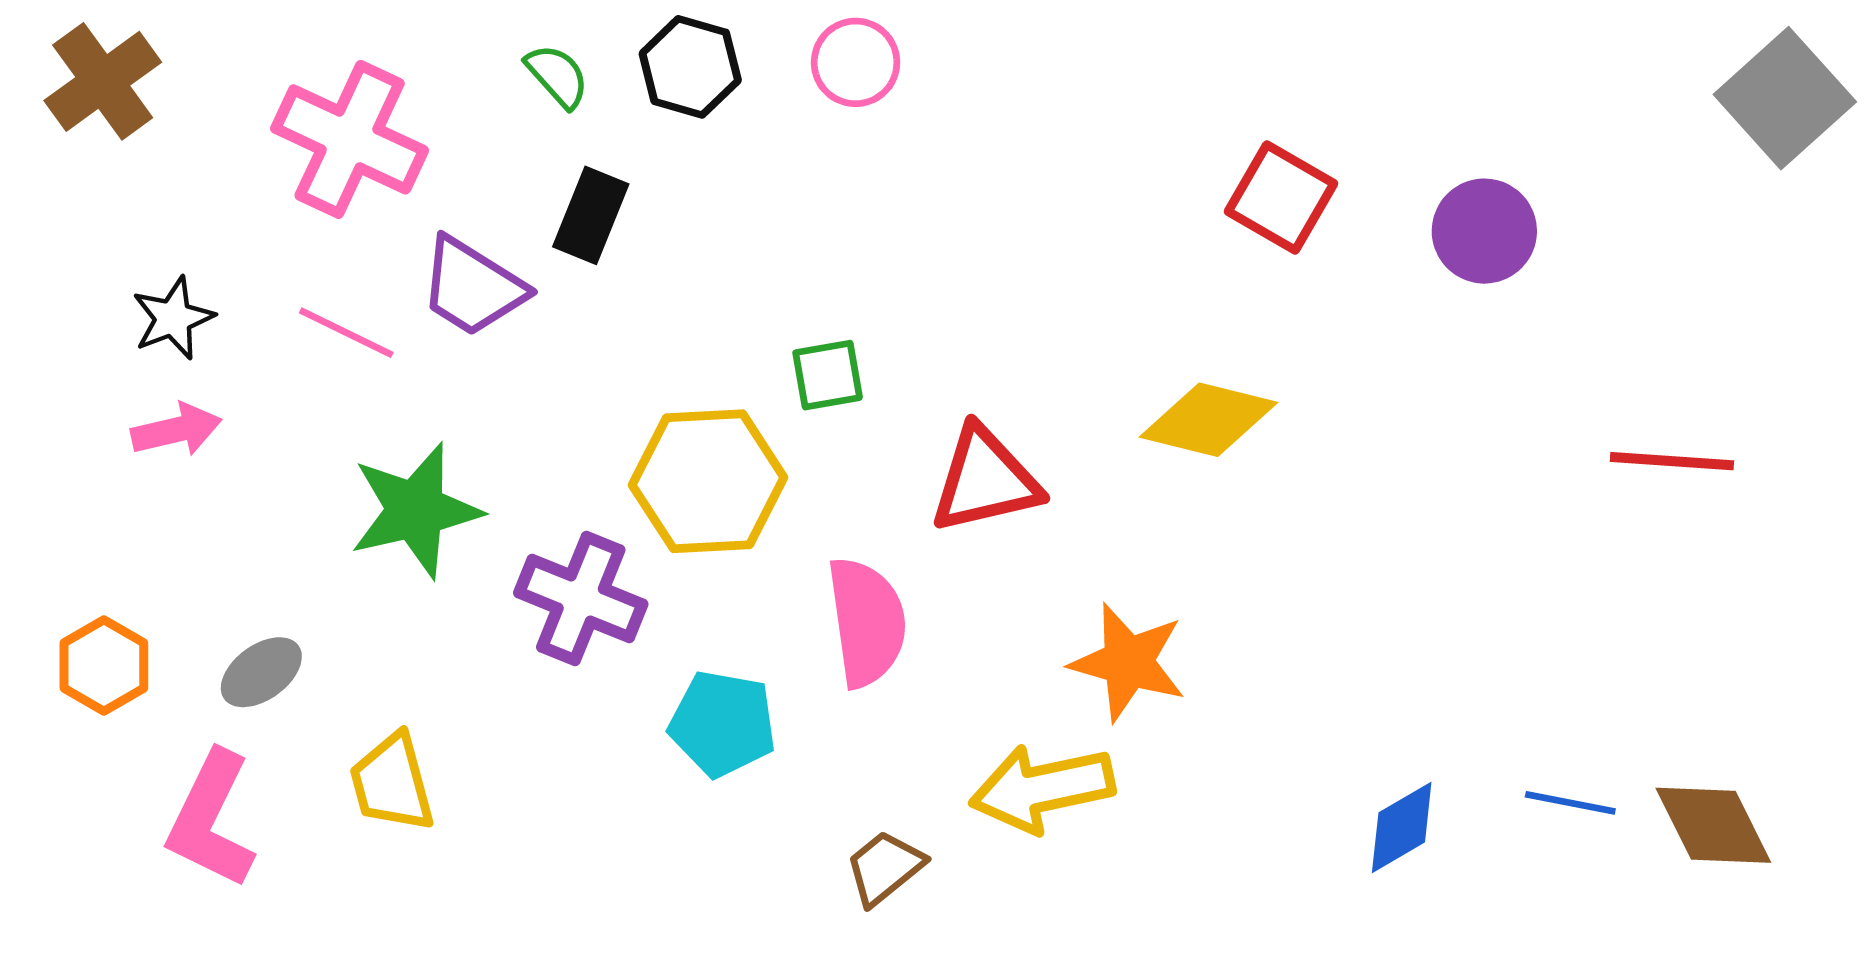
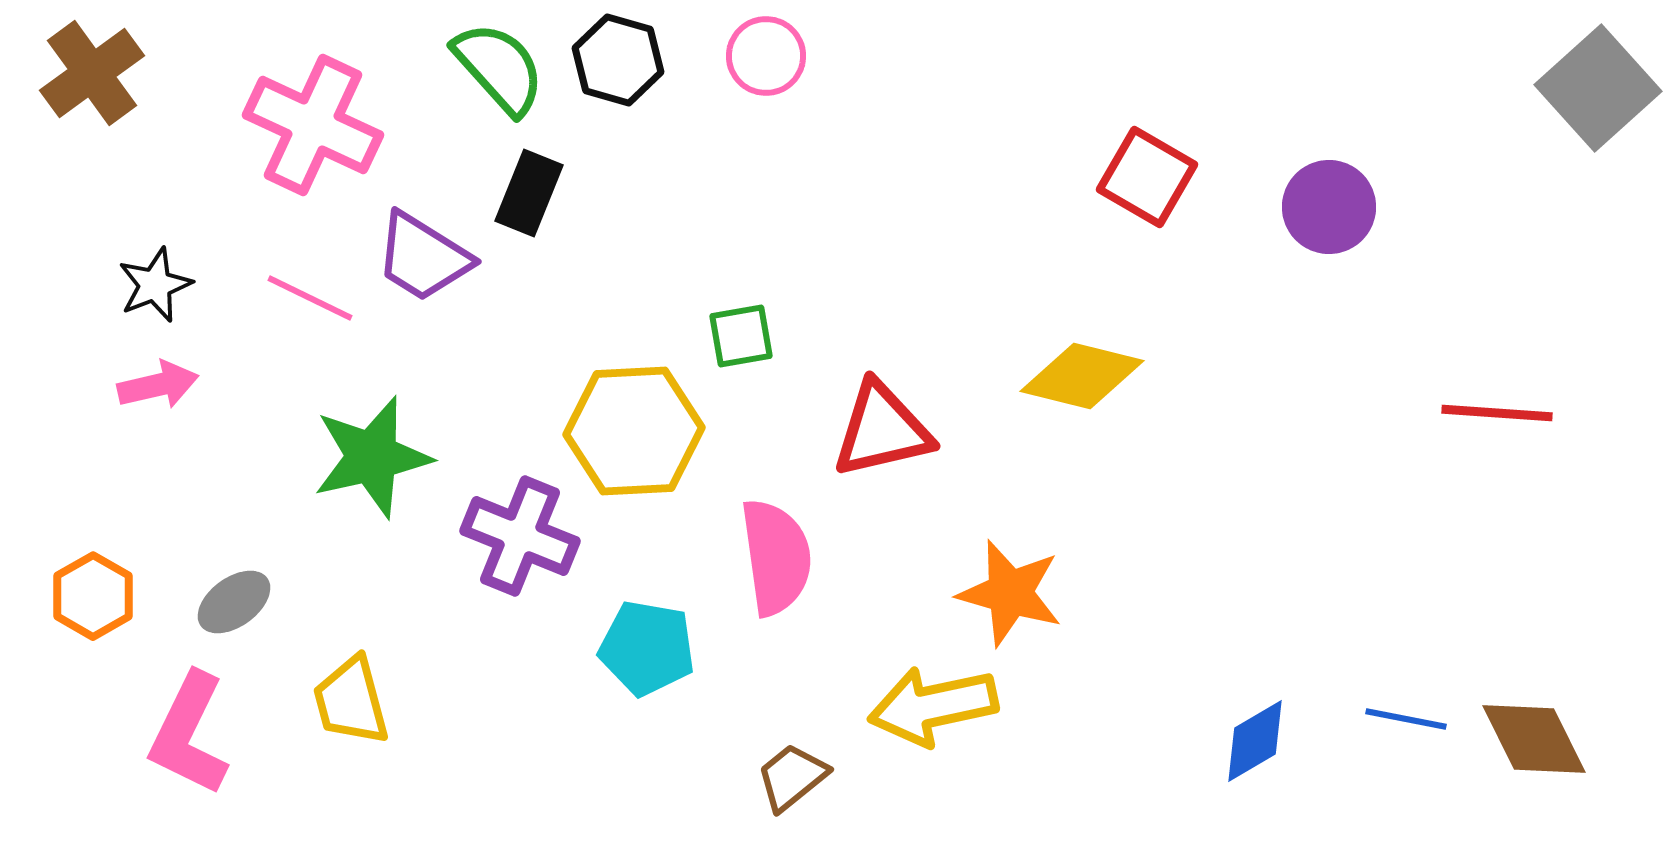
green semicircle: (557, 76) -> (499, 68), size x1.6

